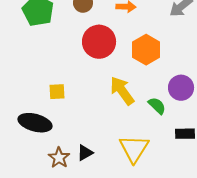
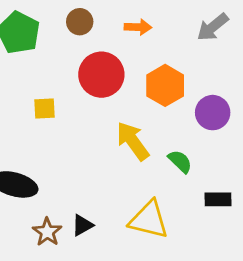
purple circle: (181, 88) -> (213, 113), moved
yellow square: (57, 92) -> (44, 109), moved
yellow triangle: (134, 149) -> (149, 220), turned -48

